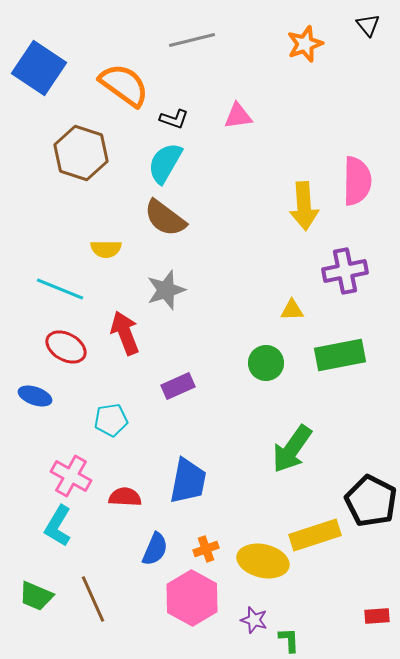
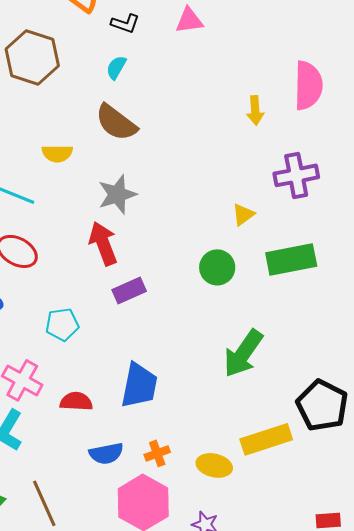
cyan semicircle: (165, 163) -> (116, 67), size x0.6
yellow arrow: (304, 206) -> (255, 110), size x0.6
yellow triangle: (292, 310) -> (243, 214), turned -35
red arrow: (125, 333) -> (103, 243), moved
blue semicircle: (155, 549) -> (106, 453), turned 56
yellow ellipse: (263, 561) -> (214, 465), size x0.7

